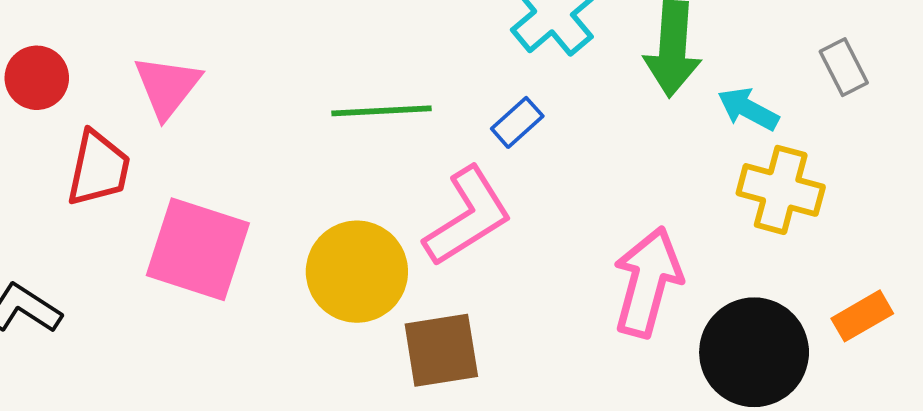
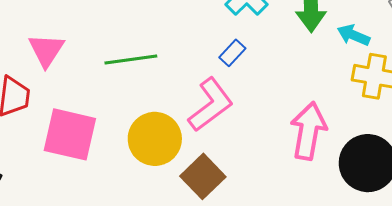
green line: (381, 111) -> (131, 60), moved
brown square: (441, 350) -> (203, 176), turned -30

